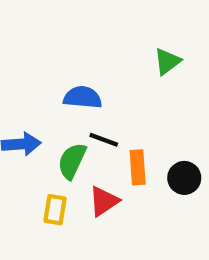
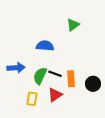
green triangle: (167, 61) -> (73, 25), moved
black line: (104, 140) -> (55, 74), moved

